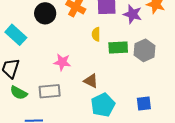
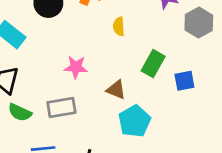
green rectangle: (118, 47) -> (153, 64), moved, turned -54
gray hexagon: (145, 50) -> (199, 23), moved
blue square: (144, 104) -> (184, 81), moved

